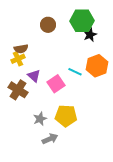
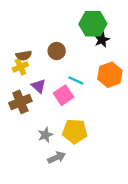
brown circle: (48, 25) -> (57, 51), moved
cyan line: (75, 72) -> (76, 80), moved
brown cross: (18, 90) -> (20, 102), turned 36

